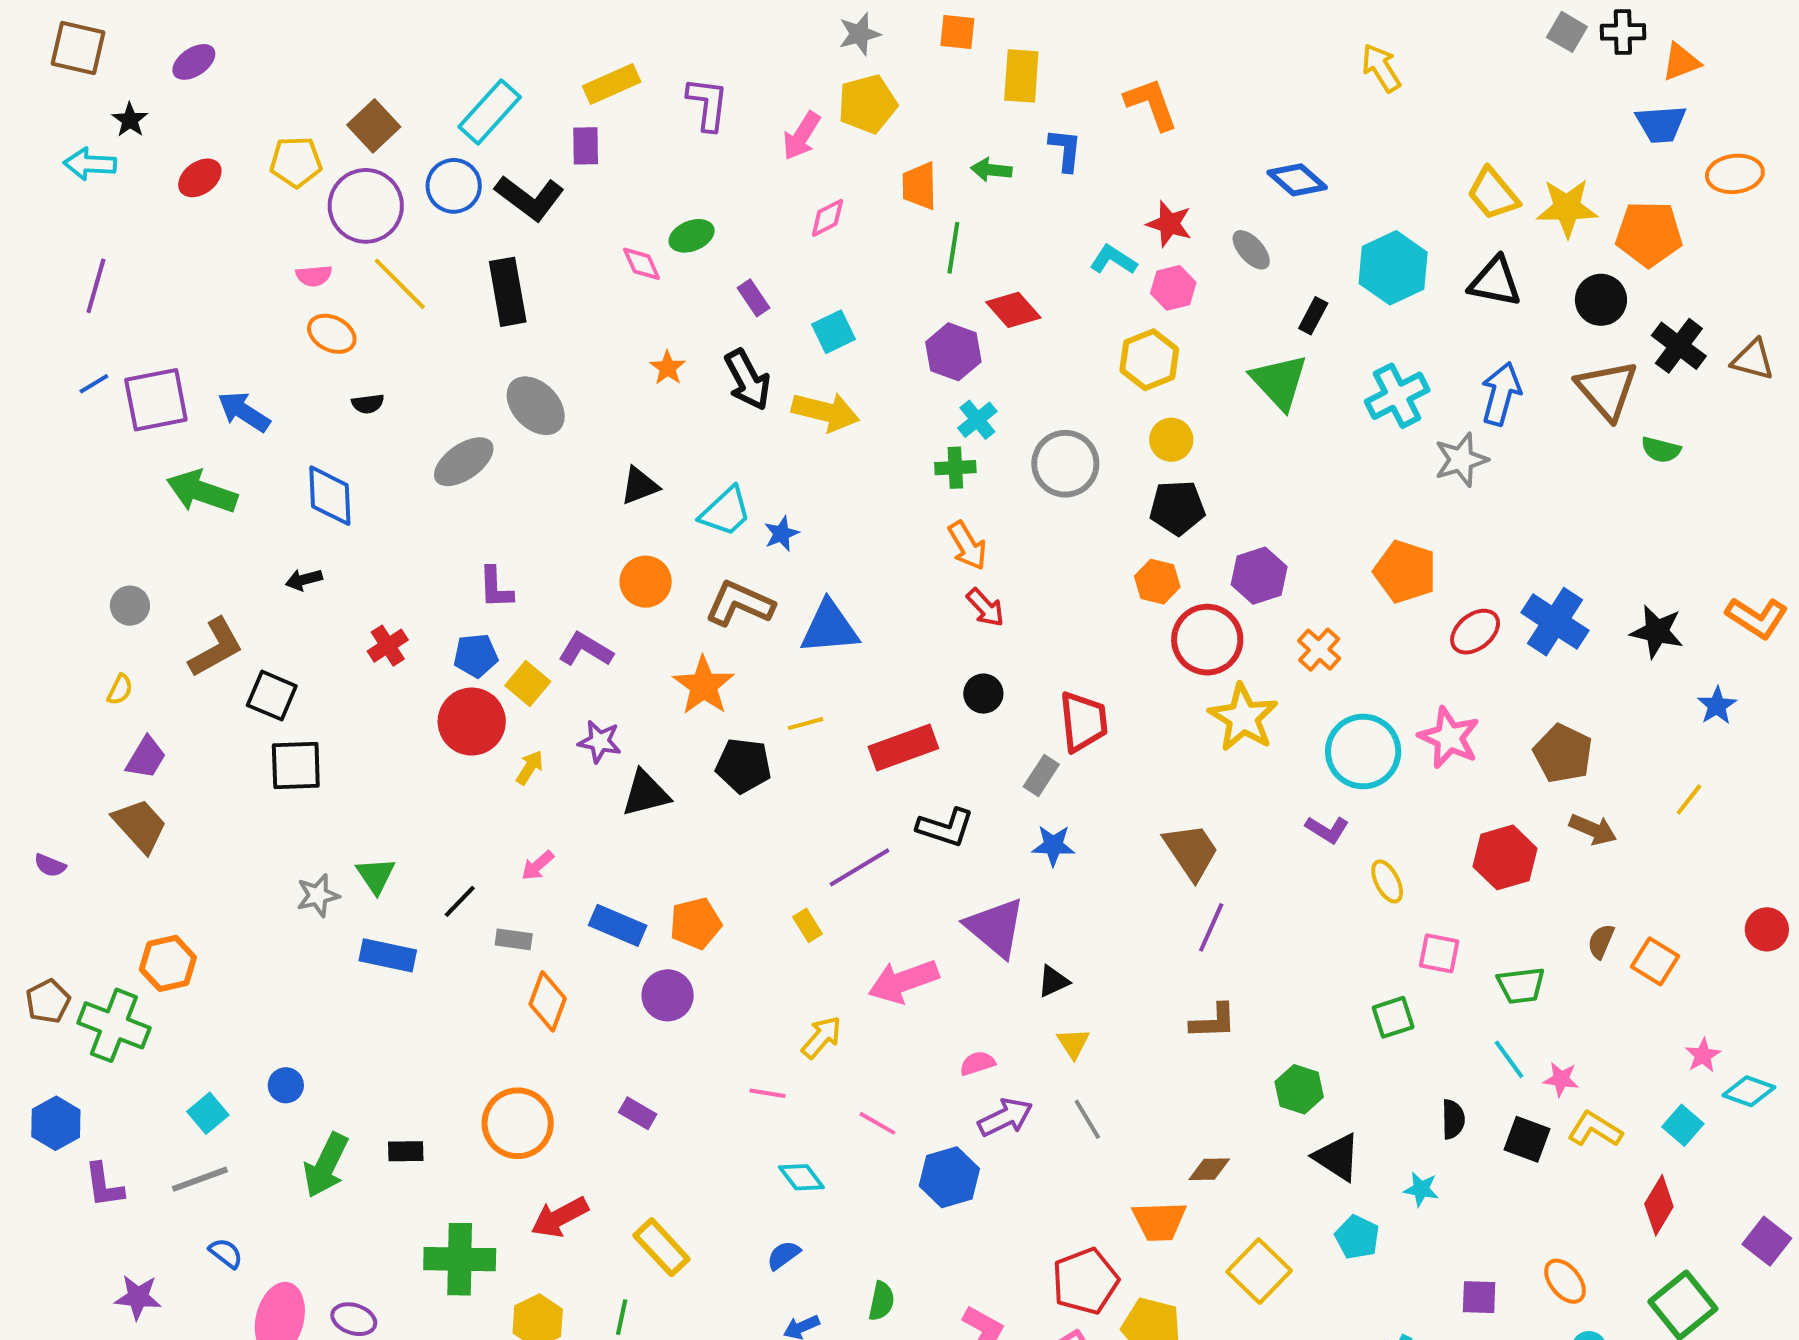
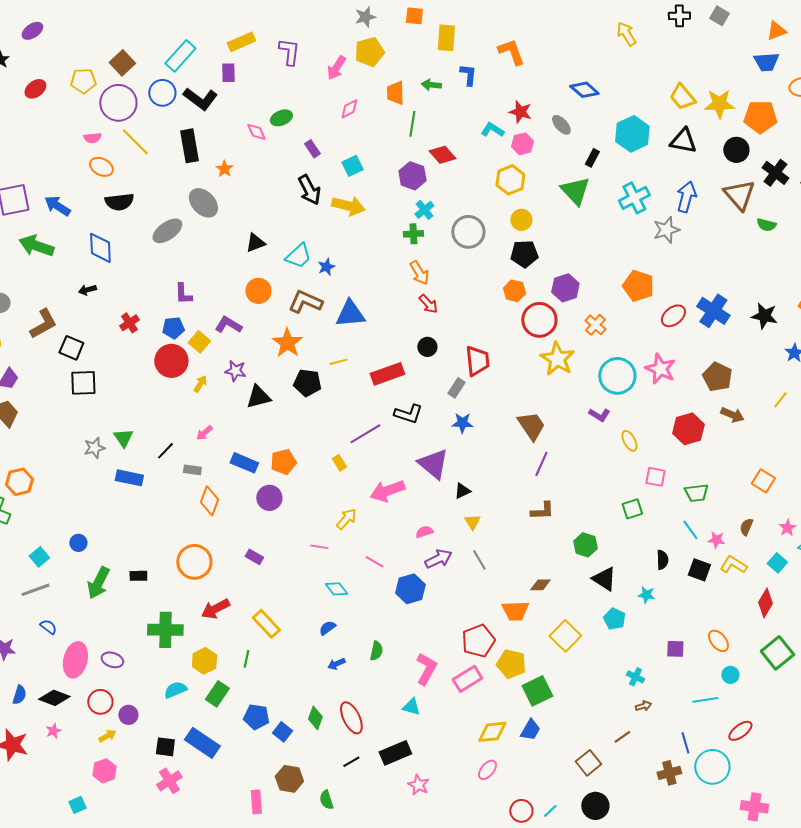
black cross: (1623, 32) -> (679, 16), moved
orange star: (668, 368) -> (224, 169), moved
black semicircle: (368, 404) -> (119, 202), size x1.8
brown semicircle: (1601, 941) -> (746, 527), moved

